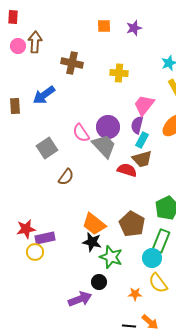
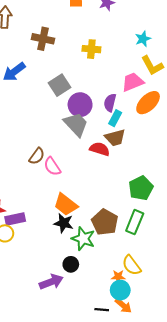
pink trapezoid: (144, 105) -> (133, 82), moved, turned 30
pink semicircle: (81, 133) -> (52, 166), moved
gray square: (47, 148) -> (59, 85), moved
brown pentagon: (132, 224) -> (105, 222), moved
cyan circle: (152, 258) -> (120, 290), moved
orange star: (135, 294) -> (118, 277), moved

